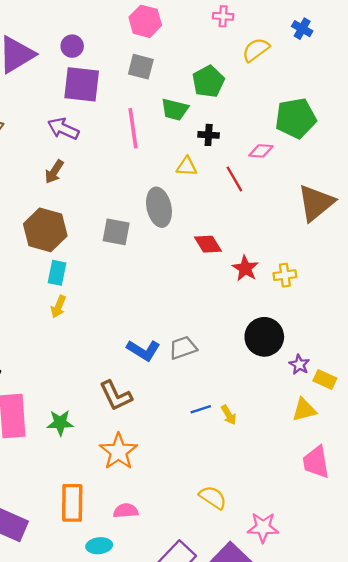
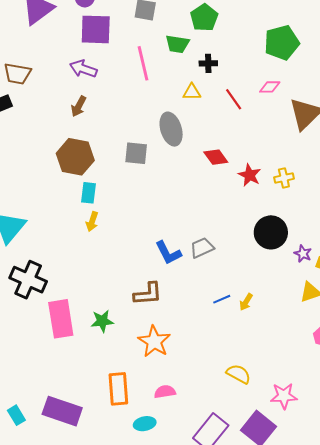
pink diamond: (261, 151) -> (270, 87), moved
blue L-shape: (143, 350) -> (168, 253), turned 36
brown L-shape: (116, 396) -> (148, 294), turned -64
yellow arrow: (229, 415) -> (246, 302), turned 66

